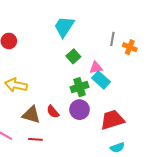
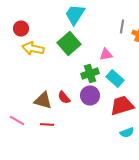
green square: (73, 56) -> (69, 44), moved, size x1.6
cyan rectangle: (101, 80) -> (115, 78), moved
yellow arrow: (16, 85) -> (33, 48), moved

